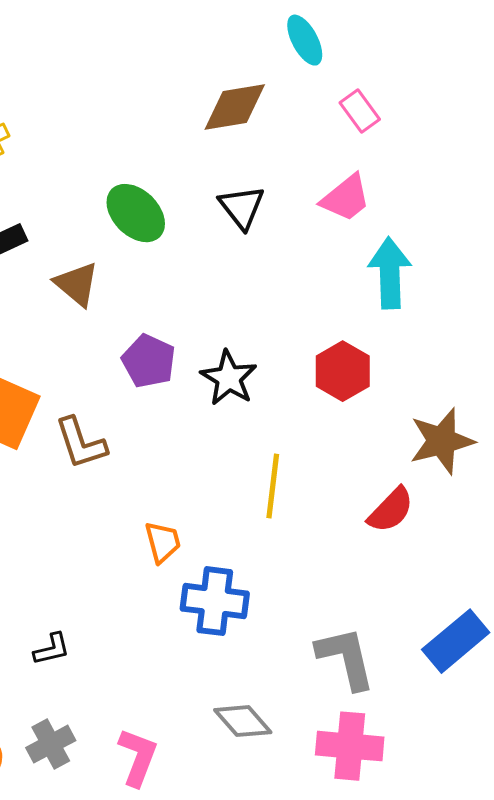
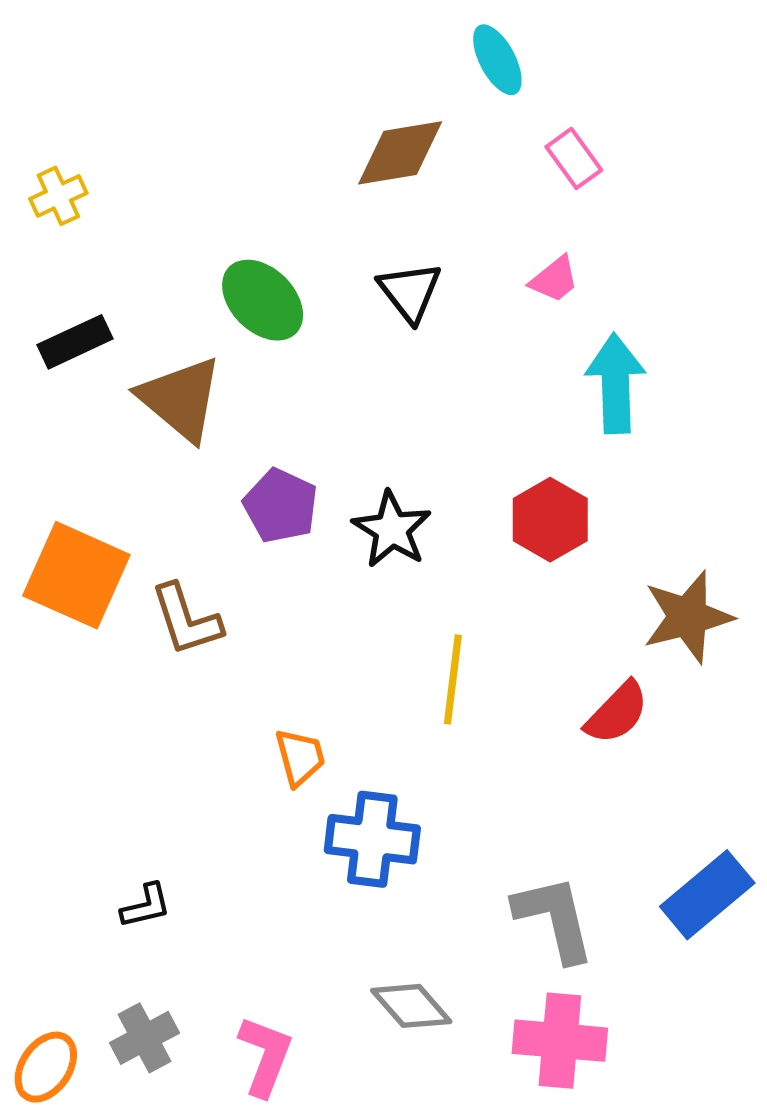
pink trapezoid: (346, 198) -> (554, 279), size x0.7
brown triangle: (77, 284) -> (181, 399), size x1.4

